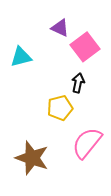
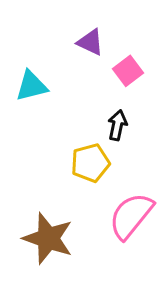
pink square: (85, 47) -> (128, 71), size x0.7

